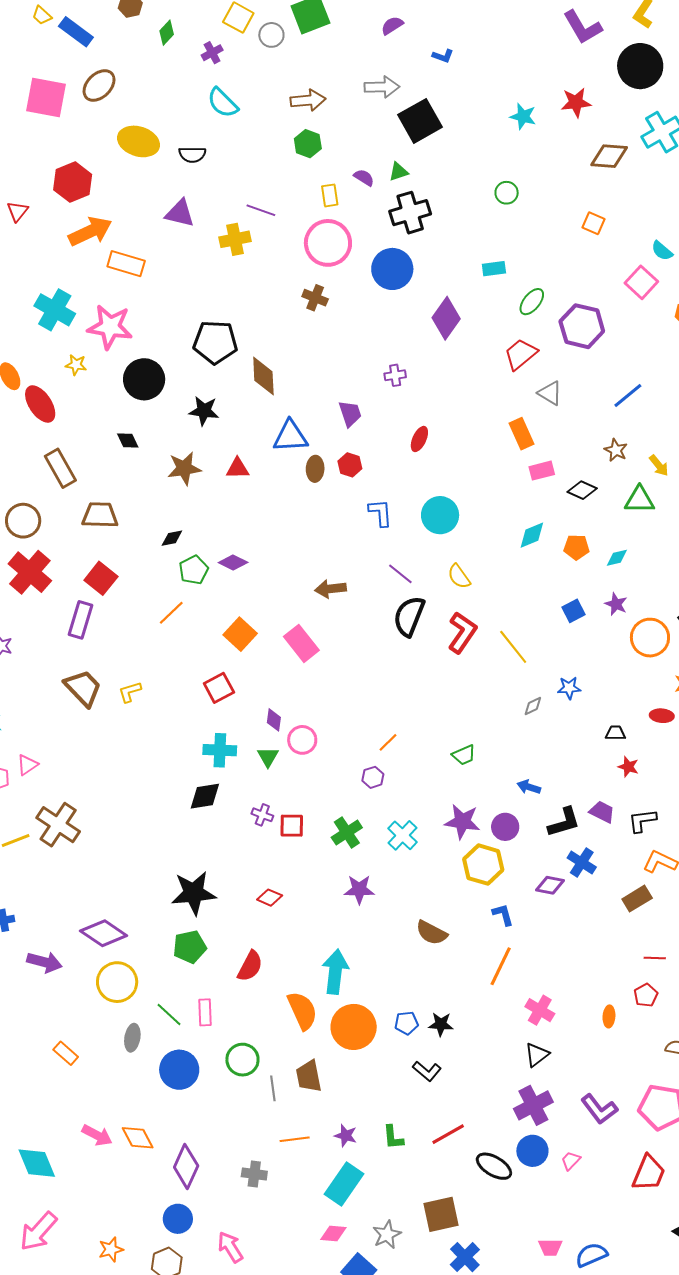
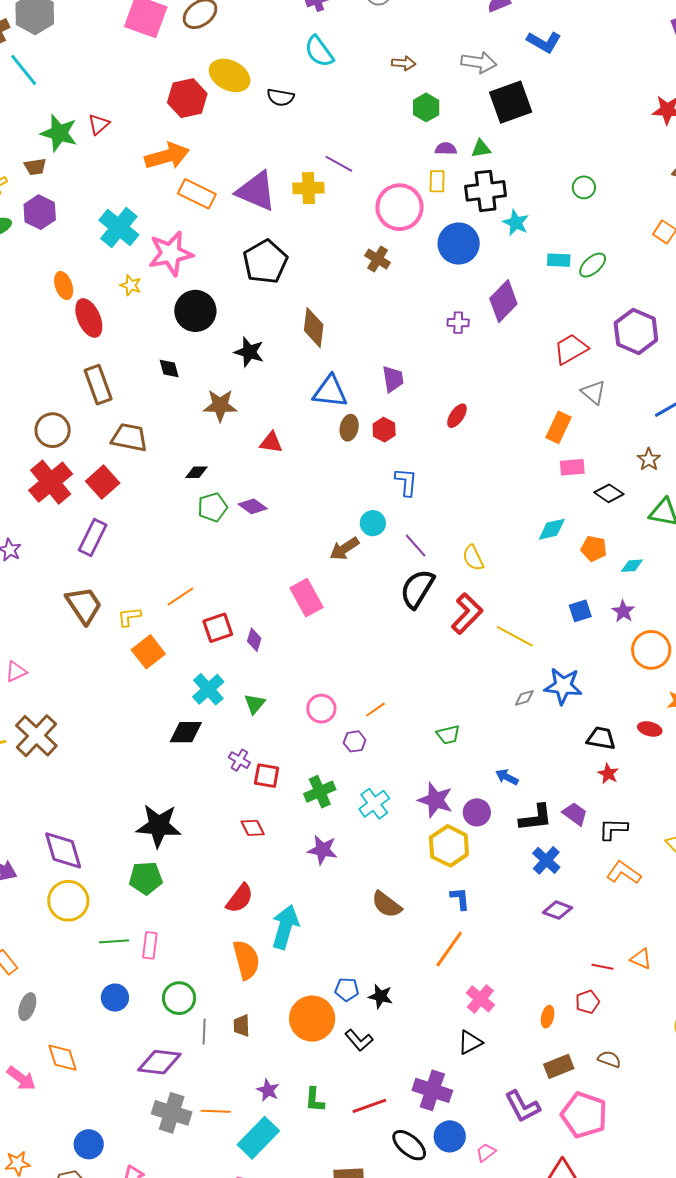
blue L-shape: (443, 56) -> (544, 42), size x1.6
brown arrow: (308, 100) -> (404, 63), size x0.7
cyan star: (523, 116) -> (516, 223), moved
green hexagon: (308, 144) -> (426, 107), moved
purple semicircle: (364, 178) -> (446, 149), turned -40
red hexagon: (73, 182) -> (187, 98), moved
yellow rectangle: (330, 195) -> (437, 181), moved
purple triangle: (180, 213) -> (256, 191), moved, size x1.4
green ellipse: (532, 302) -> (593, 265), moved
pink star: (110, 327) -> (171, 253), turned -30
black pentagon: (215, 342) -> (265, 262), moved, turned 30
purple cross: (395, 375) -> (458, 323), moved
orange rectangle: (521, 434) -> (558, 427), turned 40
red triangle: (238, 468) -> (271, 442), moved
cyan circle: (440, 515) -> (373, 523), moved, size x0.7
red square: (101, 578) -> (103, 482), moved
brown arrow: (331, 589) -> (344, 549), turned -36
orange line: (171, 613) -> (180, 597), moved
orange square: (240, 634) -> (148, 652), moved
yellow line: (513, 647) -> (515, 636), turned -33
blue star: (569, 688) -> (563, 686), size x1.6
purple diamond: (274, 720) -> (254, 640), moved
black trapezoid: (615, 733) -> (601, 738), size x1.4
pink circle: (302, 740) -> (321, 709), moved
cyan cross: (220, 750) -> (208, 689), turned 36
purple diamond: (550, 885) -> (558, 910), moved
red diamond: (270, 898) -> (253, 828), moved, turned 30
brown rectangle: (637, 899) -> (559, 1066), moved
purple diamond: (104, 933) -> (63, 850), turned 30
red semicircle: (250, 966) -> (240, 898), moved
green line: (169, 1014) -> (114, 941), turned -56
orange circle: (354, 1027) -> (312, 1019), moved
gray ellipse: (132, 1038) -> (27, 1007), moved
blue circle: (179, 1070) -> (115, 998), size x0.7
brown trapezoid: (309, 1076) -> (242, 1026), size x0.7
purple cross: (533, 1105) -> (432, 1090), moved, turned 36
pink arrow: (97, 1135) -> (21, 1078), moved
orange line: (295, 1139) -> (216, 1111), moved
purple diamond: (186, 1167) -> (159, 1062), moved, turned 63
gray cross: (254, 1174) -> (172, 1113), size x1.5

